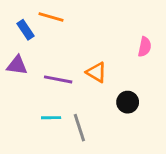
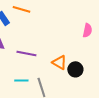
orange triangle: (96, 72) -> (59, 62), moved

